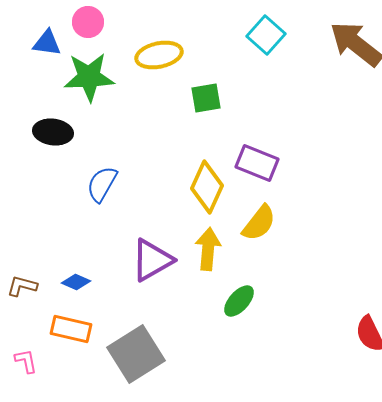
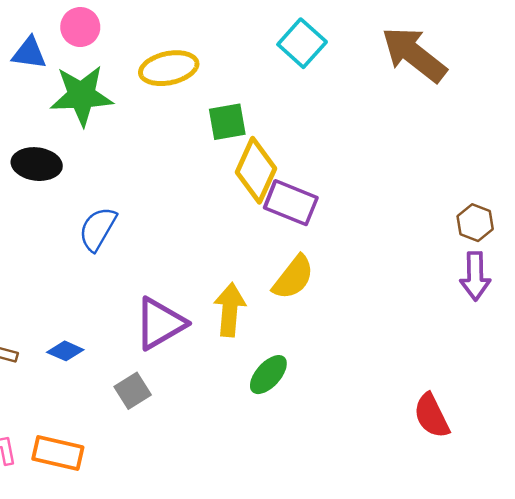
yellow diamond: (207, 187) -> (256, 170), moved
orange rectangle: (71, 329) -> (58, 453), moved
gray square: (136, 354) -> (133, 391), moved, size x0.5

